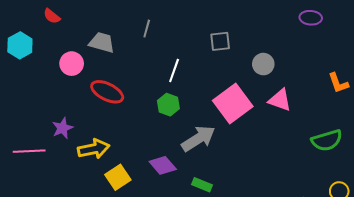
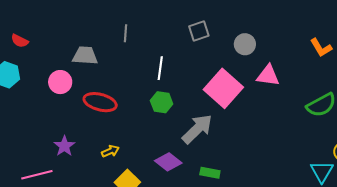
red semicircle: (52, 16) -> (20, 41), moved
yellow arrow: (94, 149) -> (110, 151), moved, size x0.6

